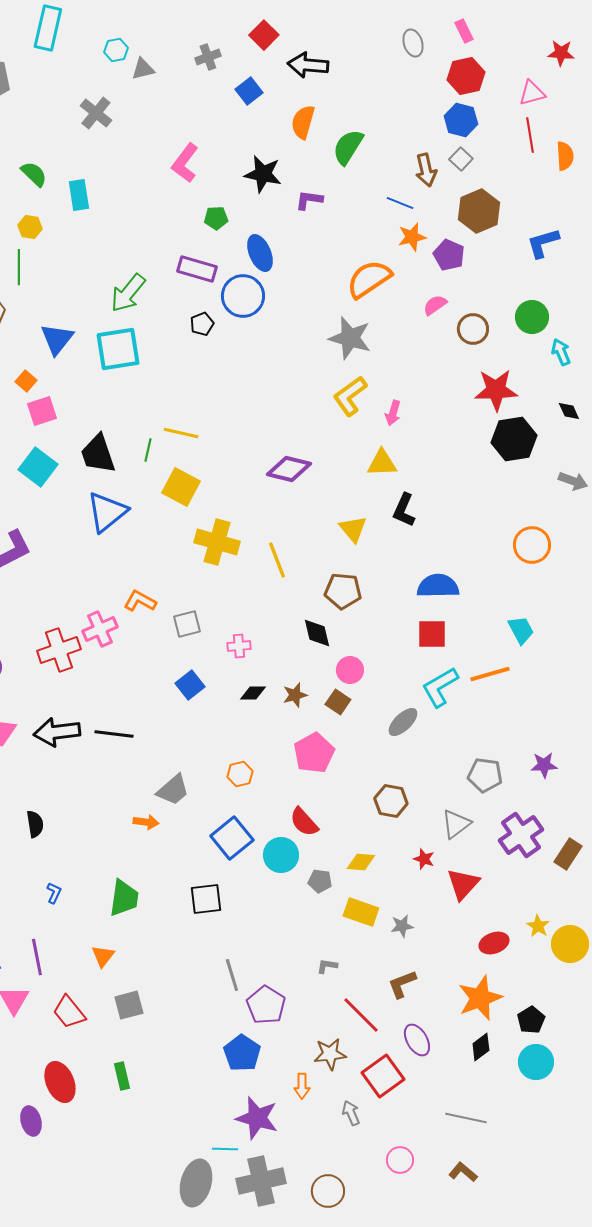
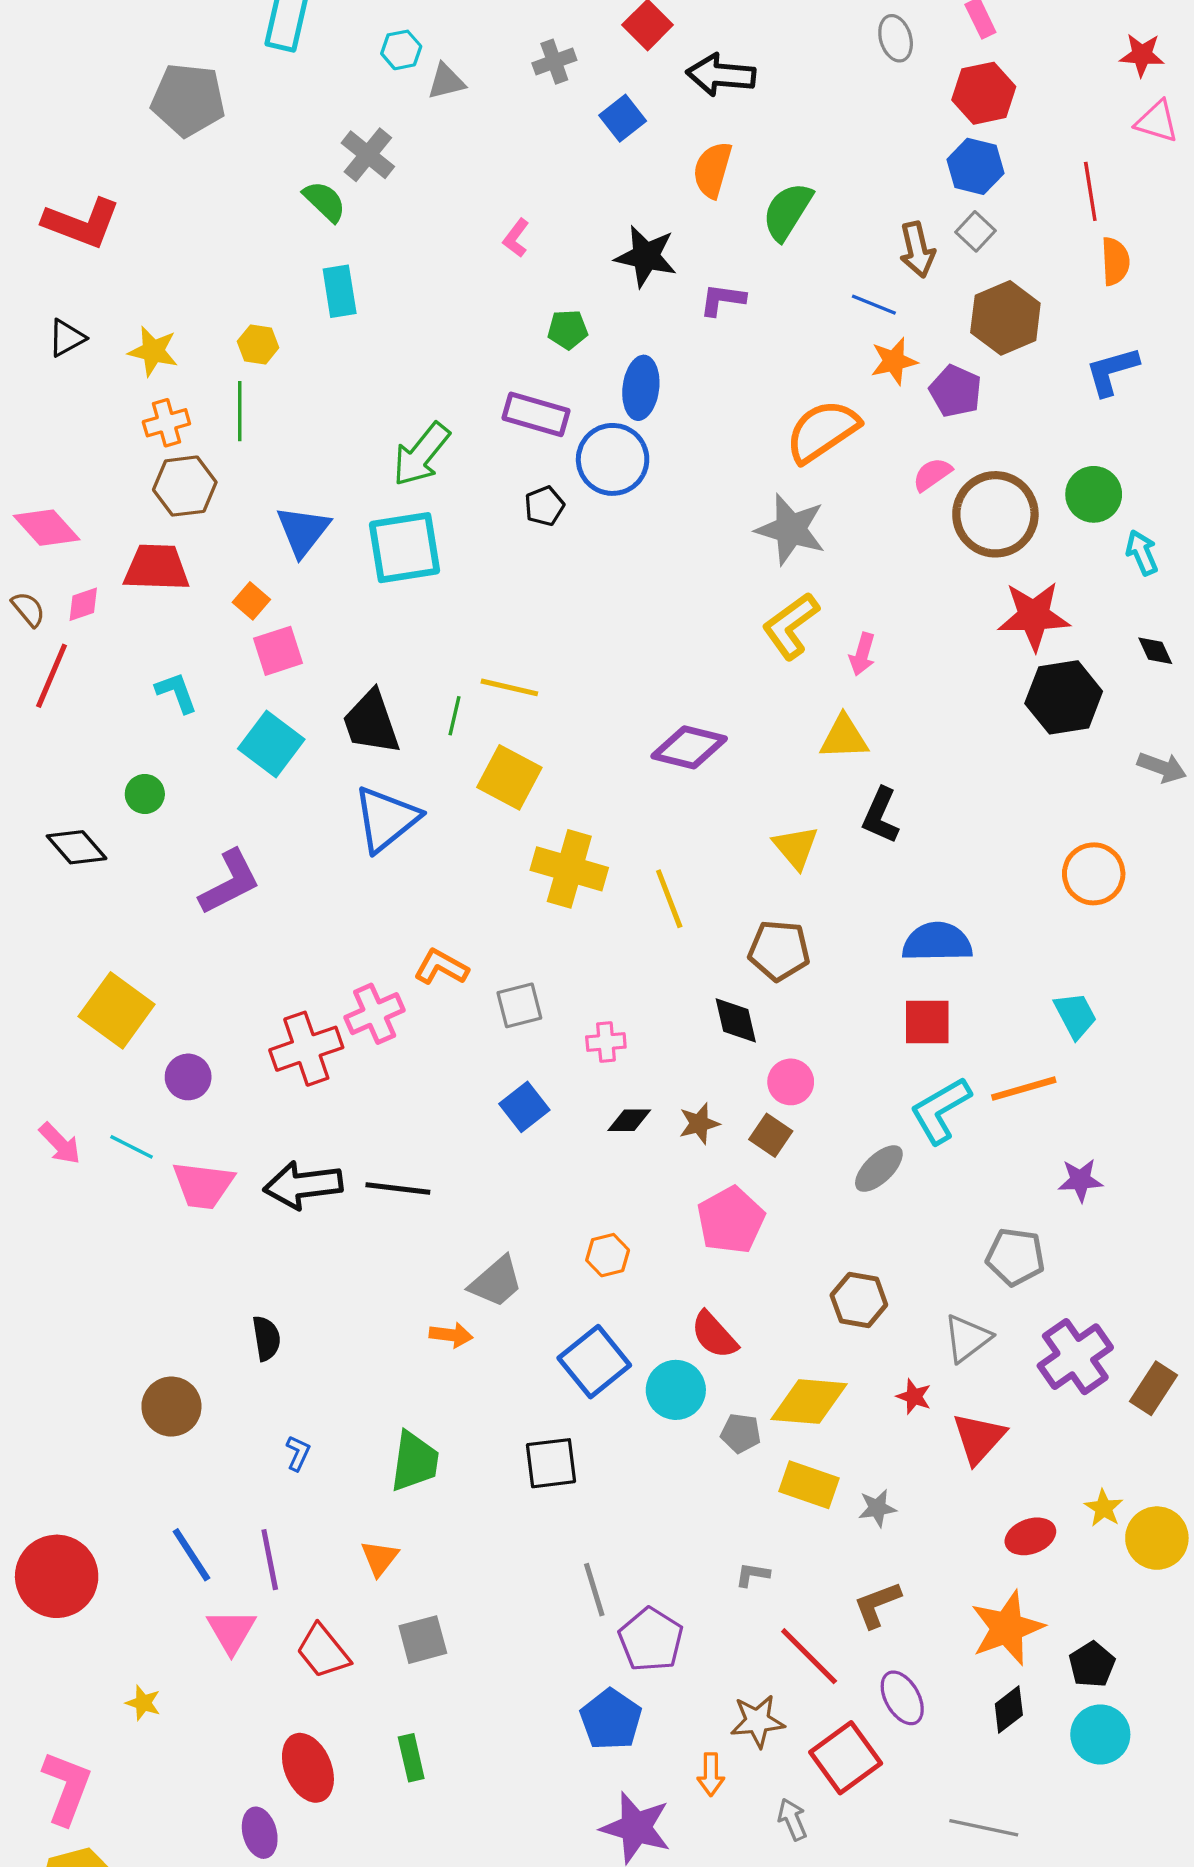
pink triangle: (532, 93) -> (1157, 121), moved, turned 32
orange semicircle: (565, 156) -> (1115, 261), moved
pink L-shape: (185, 163) -> (516, 238), size x0.6
green semicircle: (34, 174) -> (325, 201), moved
blue ellipse: (260, 253) -> (641, 388), turned 30
brown circle: (473, 329) -> (995, 514), size x1.6
purple star: (544, 765) -> (1080, 1180), moved
yellow diamond: (361, 862) -> (809, 1402), size x1.6

